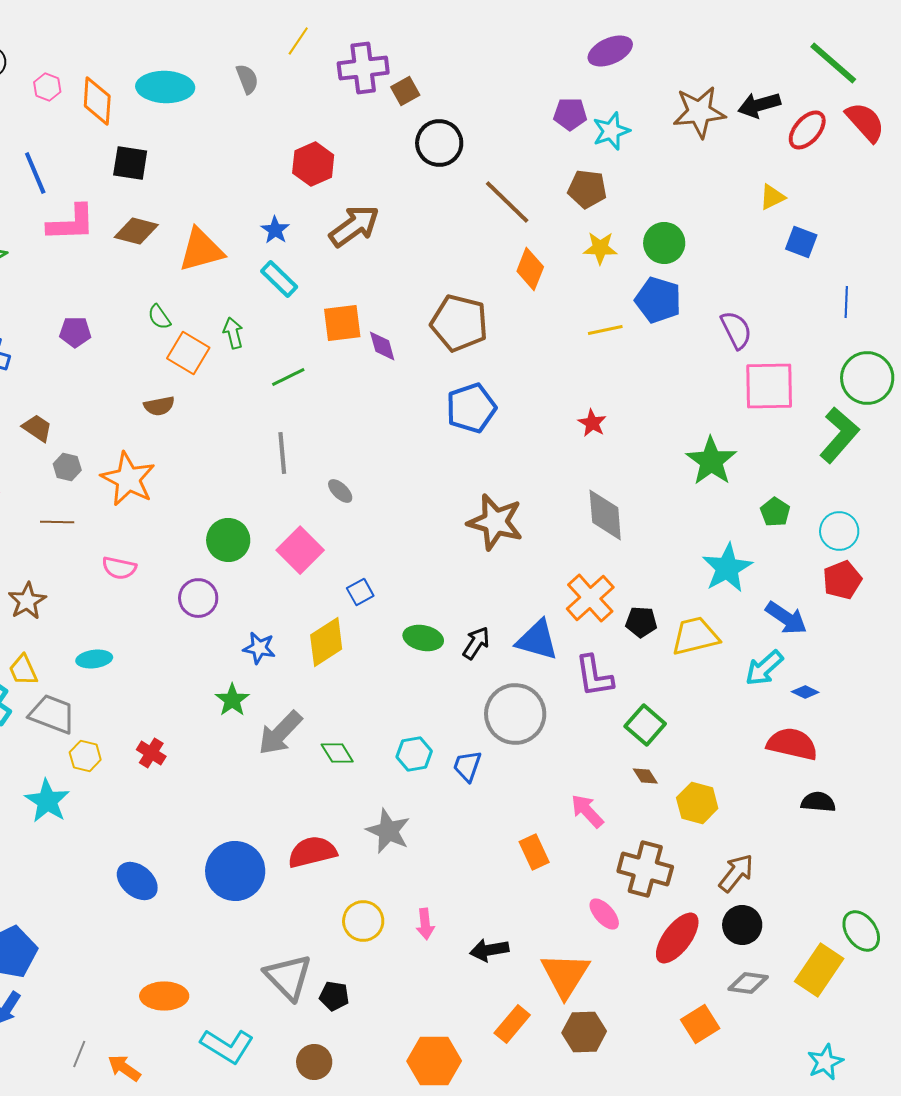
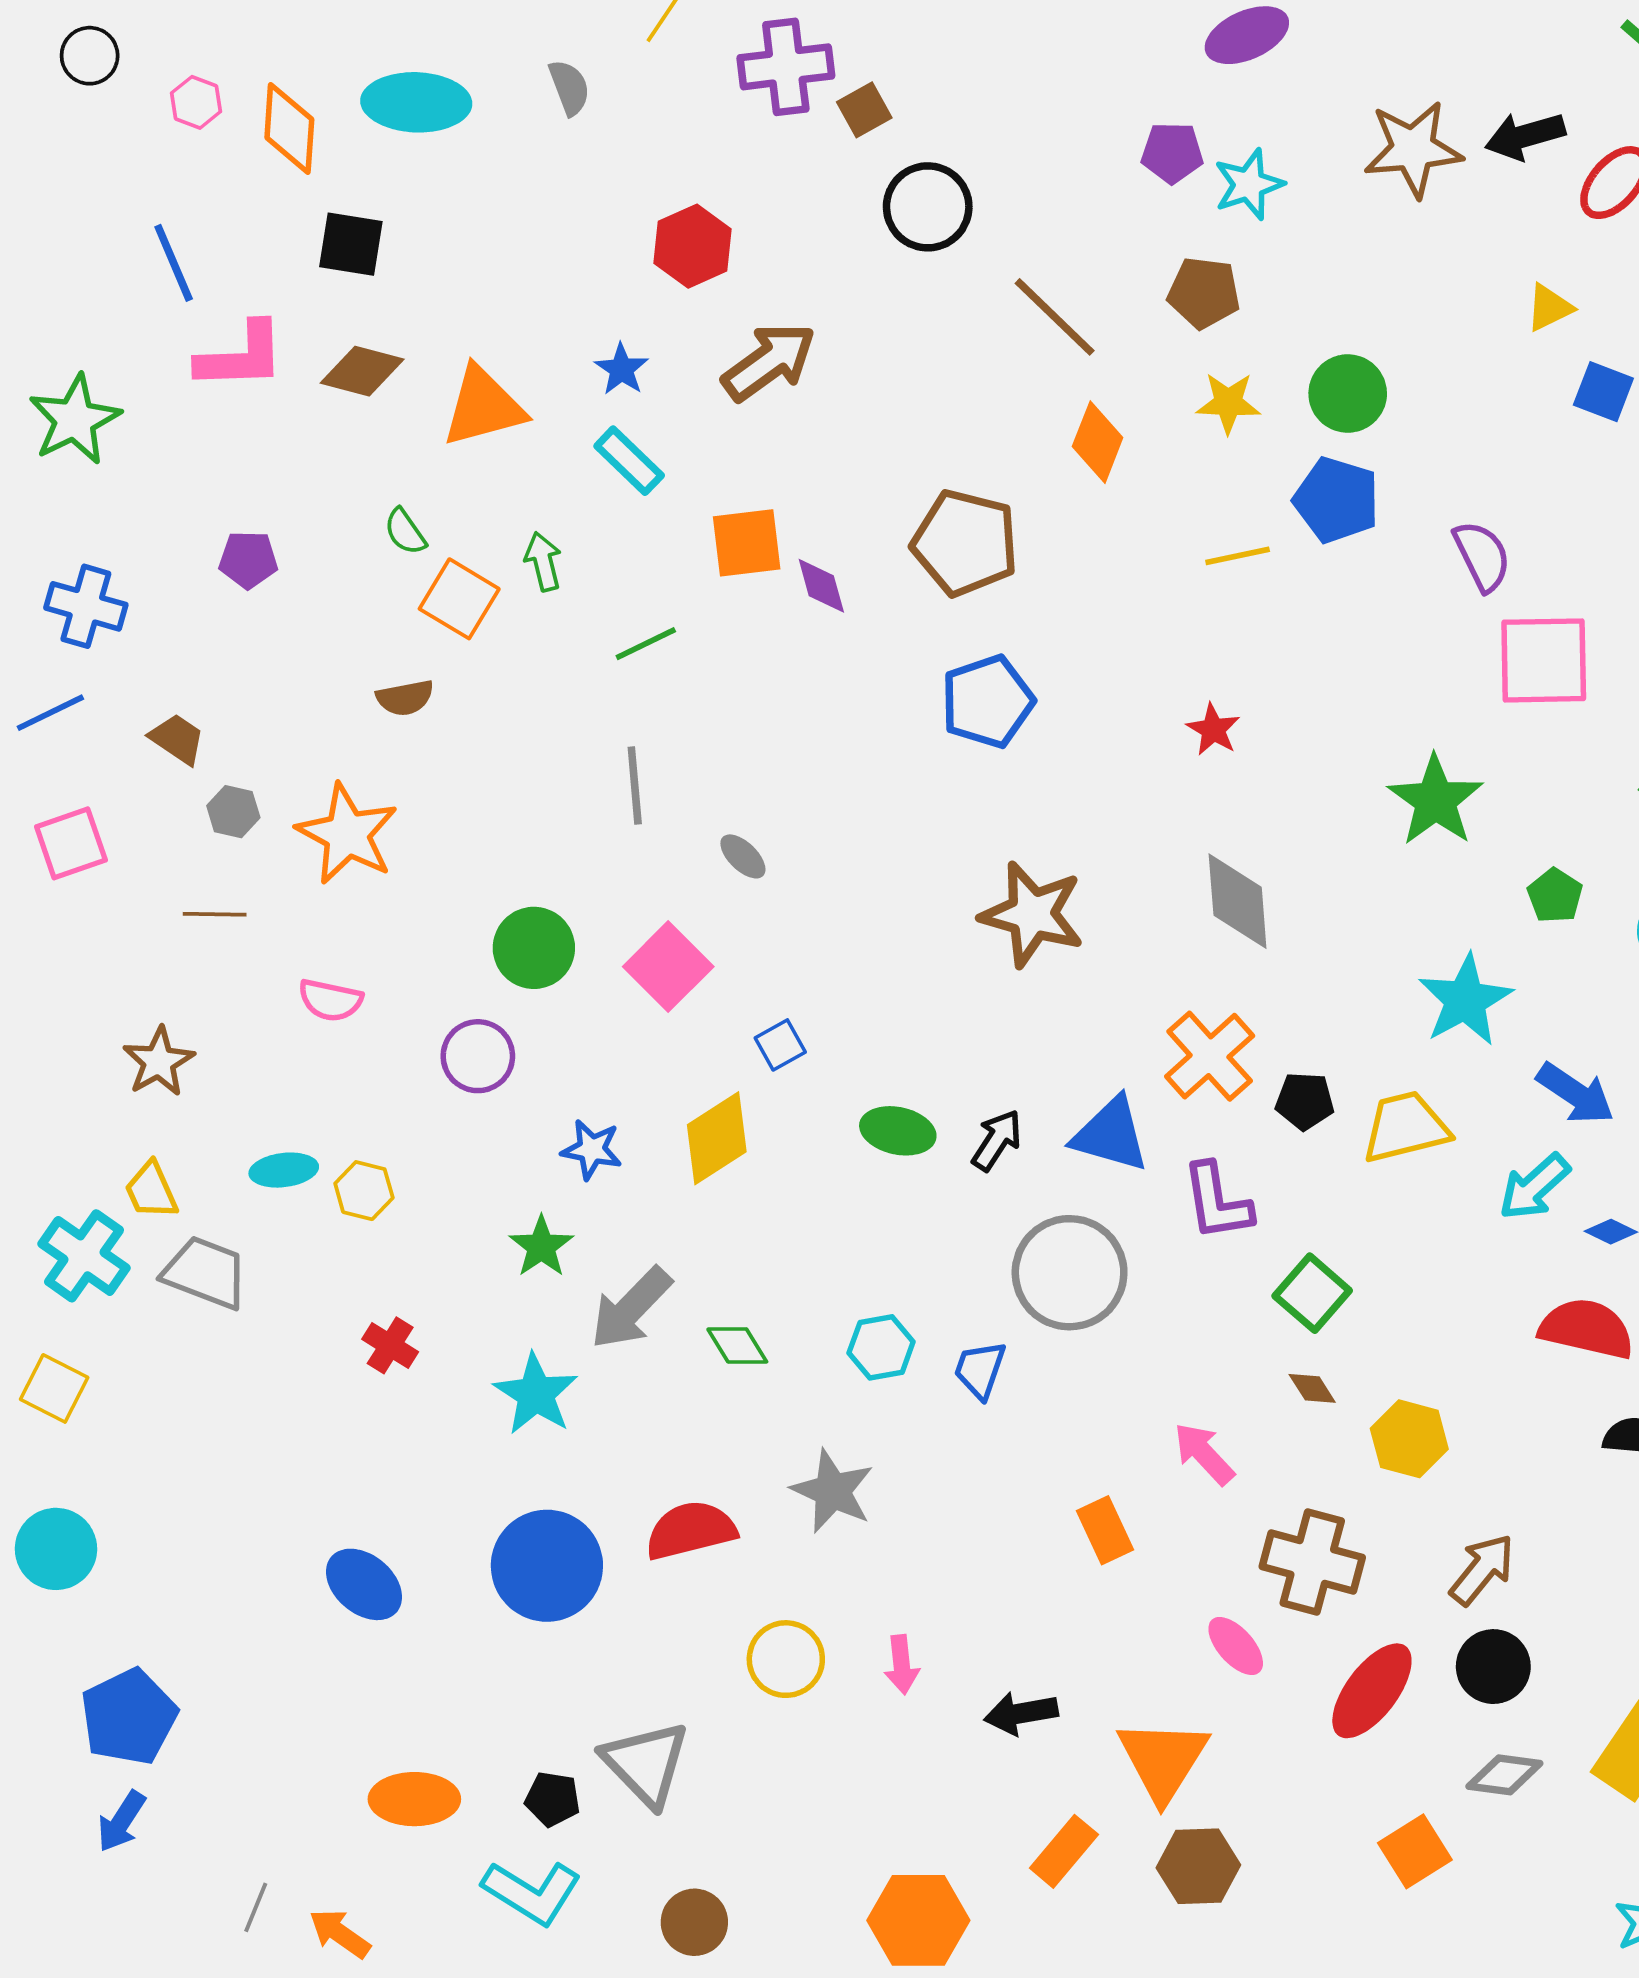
yellow hexagon: (85, 756) -> (364, 1191), moved
cyan star: (47, 801) -> (536, 1394), moved
black pentagon: (334, 996) -> (553, 1799), moved

